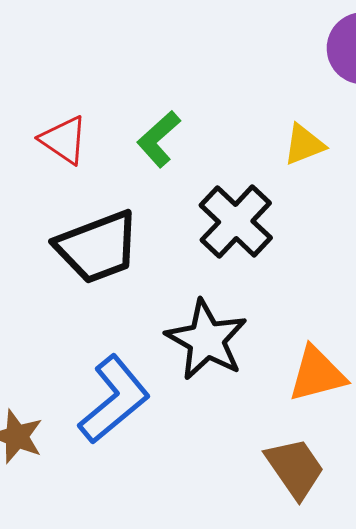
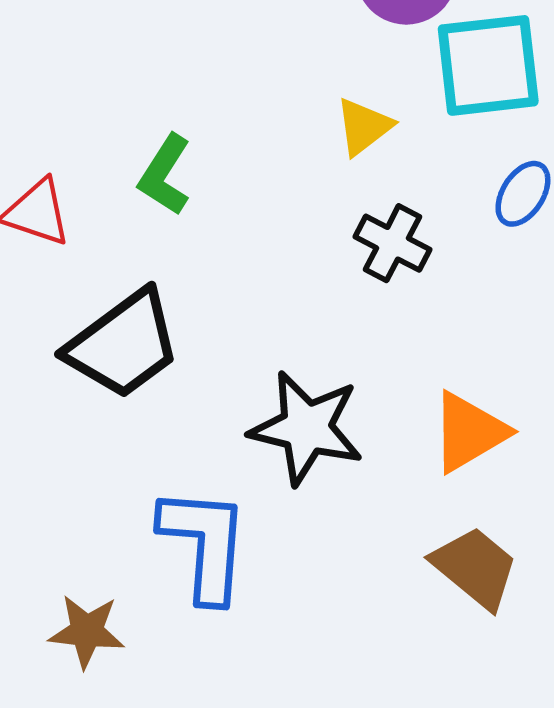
black cross: (236, 222) -> (393, 243), moved, size x0.7
blue L-shape: (114, 400) -> (204, 544), turned -30

